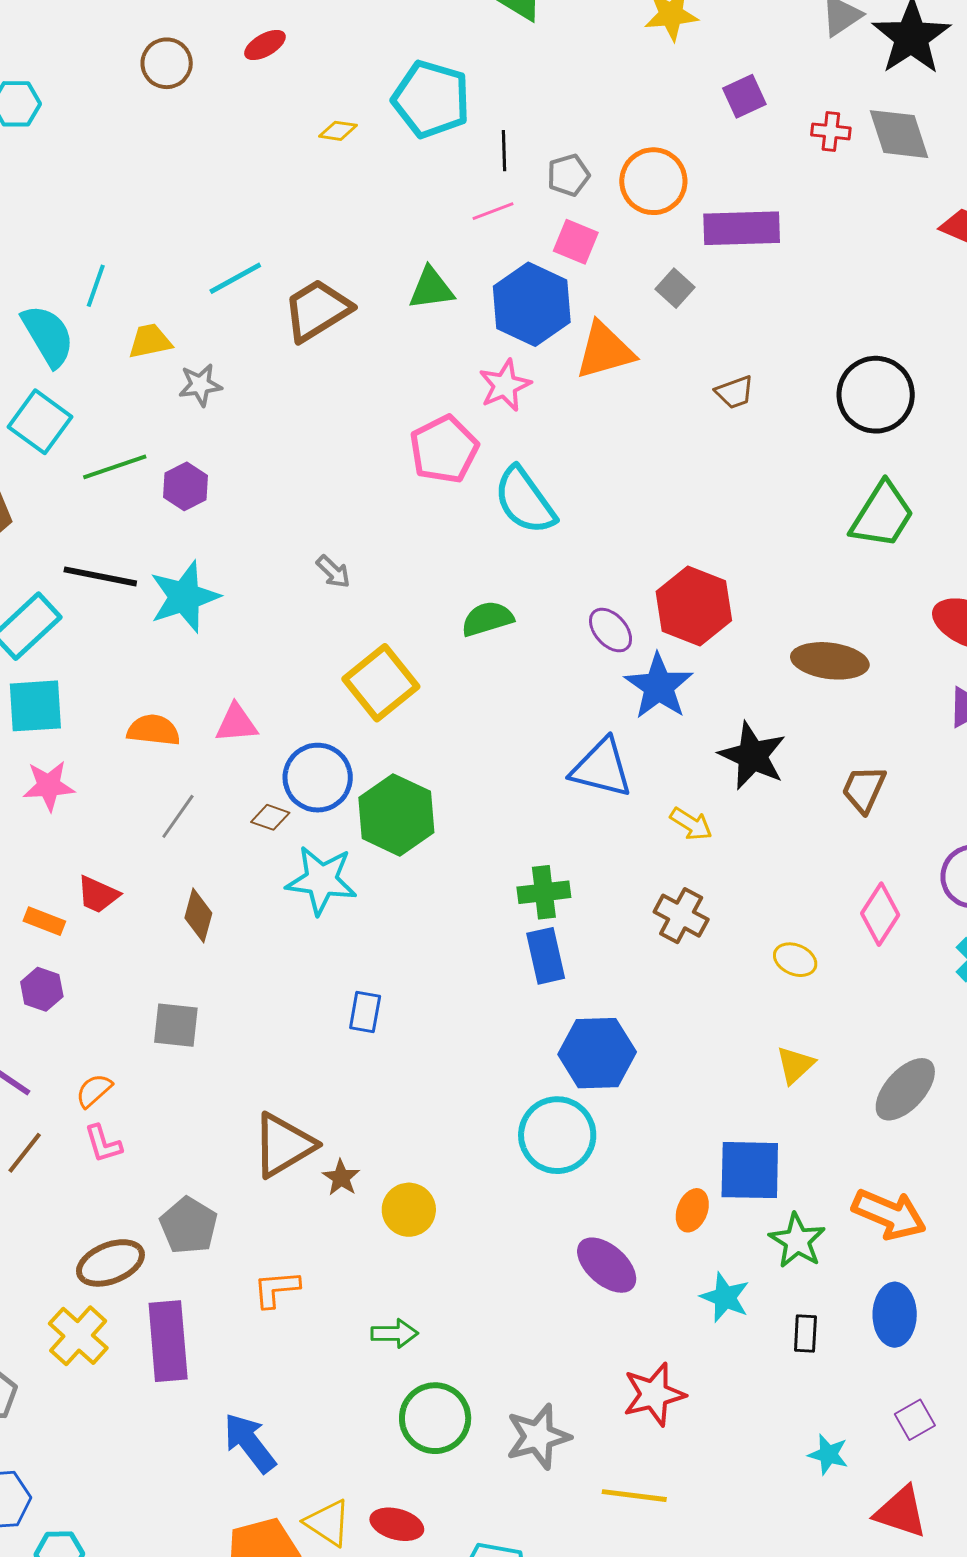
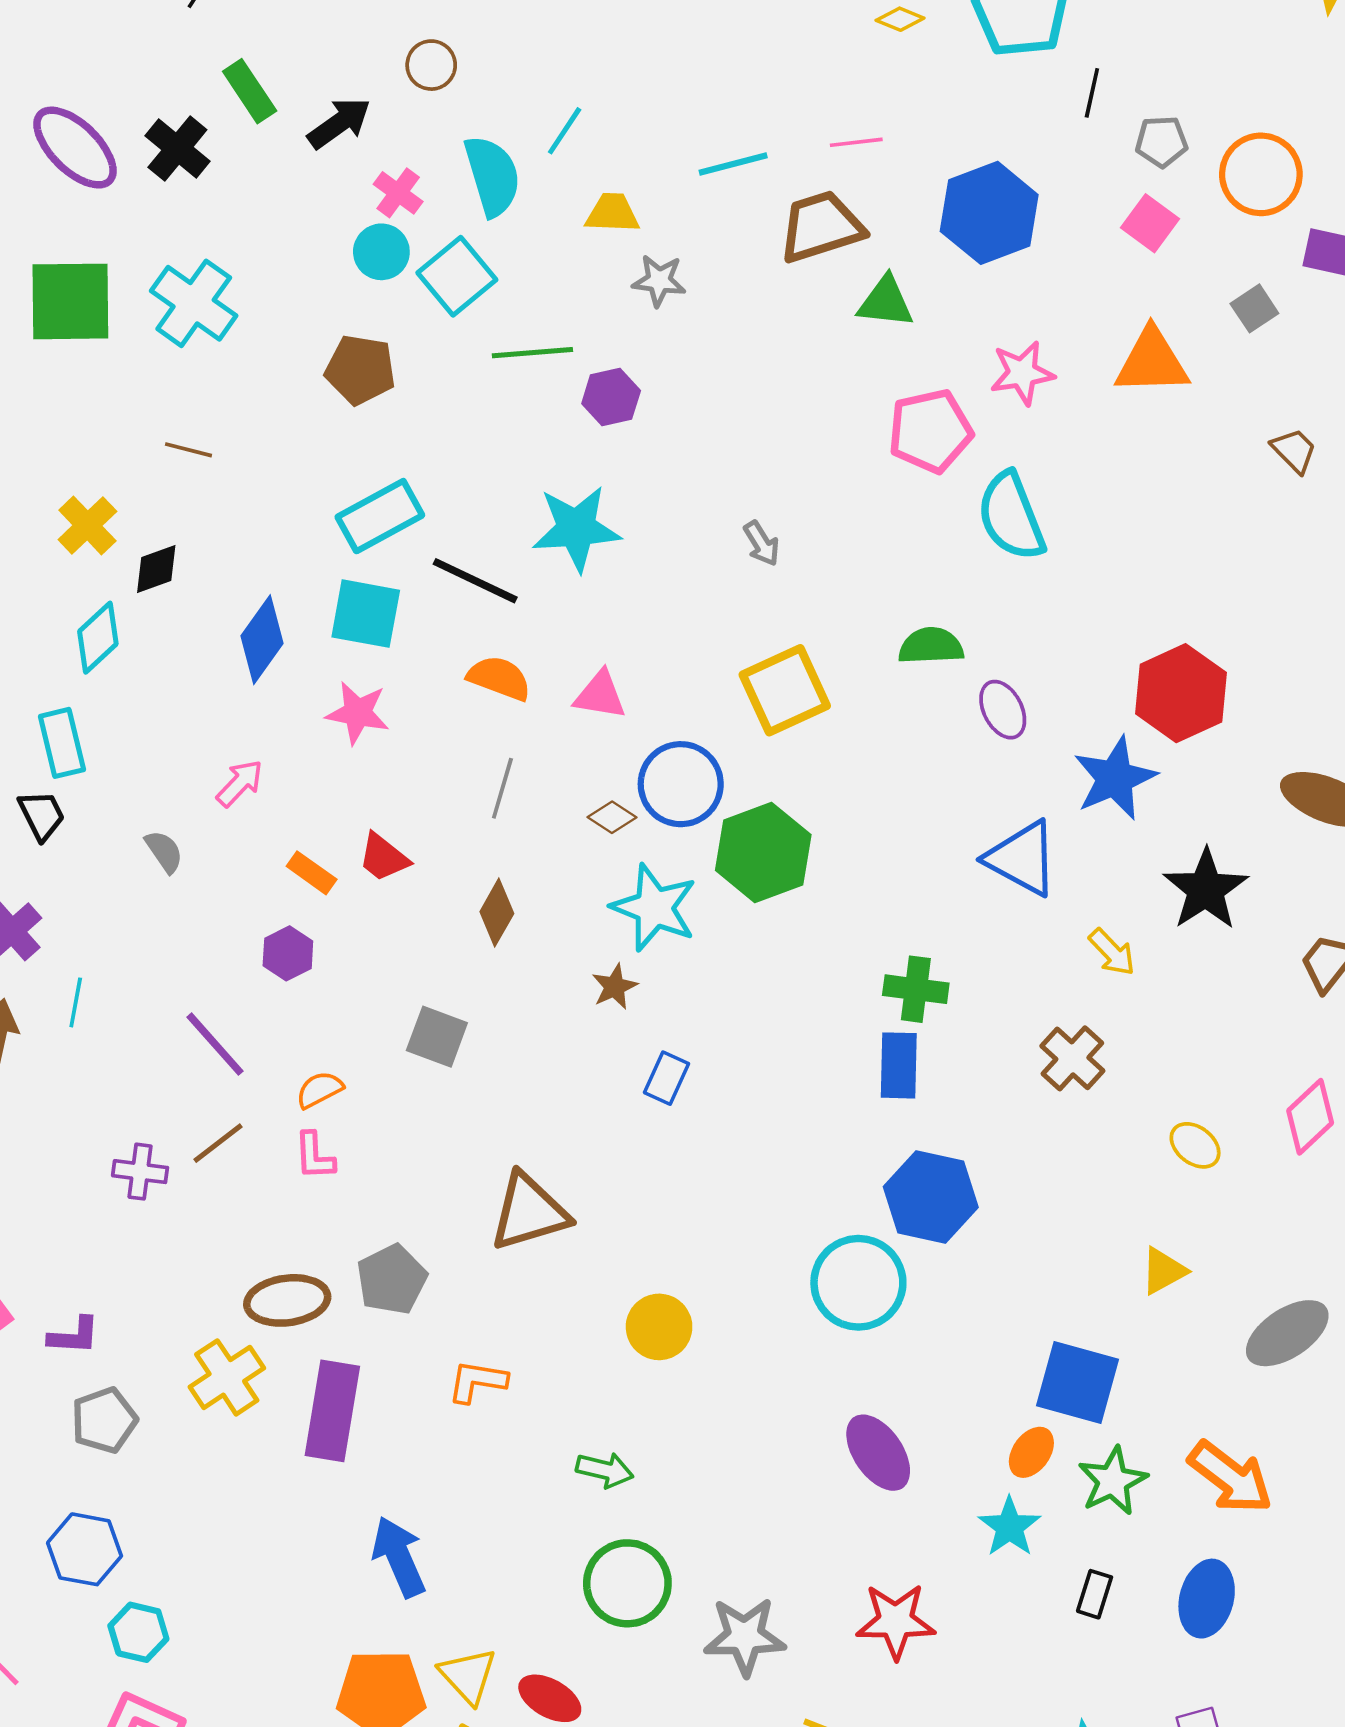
pink line: (493, 211) -> (856, 142), moved
green triangle: (431, 288) -> (886, 302), moved
blue hexagon: (532, 304) -> (989, 213), moved
brown trapezoid: (735, 392) -> (1294, 451), turned -129
black line: (100, 576) -> (475, 581), moved
purple ellipse: (611, 630) -> (1003, 710), moved
gray line: (178, 816) -> (502, 788), turned -33
brown star: (341, 1178) -> (615, 987), moved
orange ellipse: (692, 1210) -> (1031, 1452), moved

